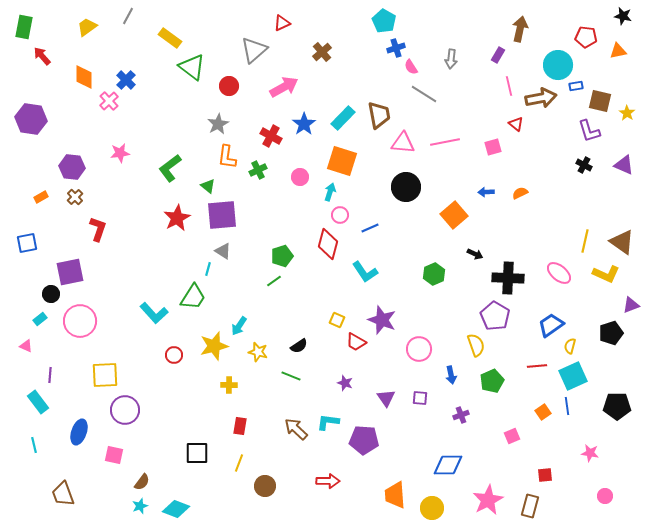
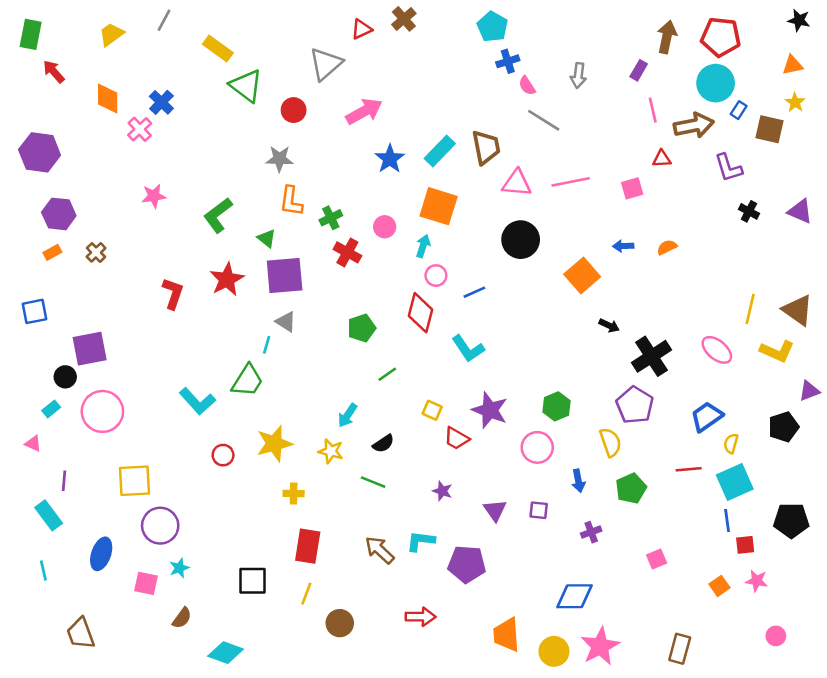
red pentagon: (586, 37) -> (721, 37), moved, size x1.4
brown cross: (322, 52) -> (404, 19), moved
blue rectangle: (576, 86) -> (739, 110), turned -48
yellow star: (627, 113) -> (795, 102), moved
gray star: (218, 124) -> (279, 159), turned 30
red triangle: (516, 124) -> (662, 159), turned -42
purple L-shape: (589, 131) -> (728, 168), moved
red cross: (271, 136) -> (347, 252), moved
purple hexagon: (72, 167) -> (59, 214), moved
red L-shape: (98, 229) -> (173, 293), moved
green hexagon: (434, 274) -> (557, 406), moved
black cross: (508, 278) -> (651, 356), turned -36
green line: (274, 281) -> (387, 374), moved
cyan arrow: (239, 326) -> (347, 415), moved
orange square: (543, 412) -> (719, 586), moved
red rectangle: (240, 426) -> (308, 546), size x1.5
red square: (545, 475) -> (745, 545), moved
pink star: (488, 500) -> (600, 646), moved
cyan star: (140, 506) -> (179, 568), moved

